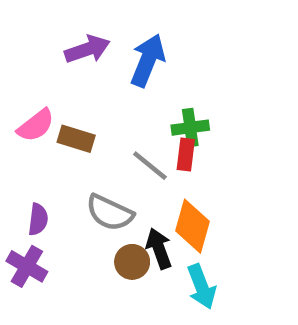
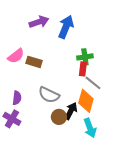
gray line: (150, 166) -> (93, 83), moved
black arrow: (159, 248) -> (71, 111), turned 48

